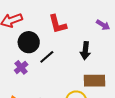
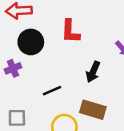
black line: (47, 57) -> (52, 91), moved

